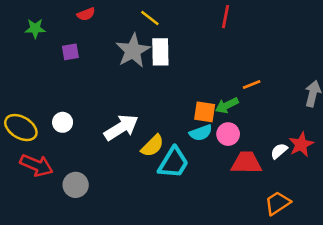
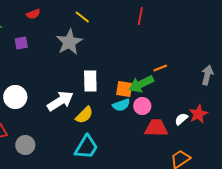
white rectangle: (160, 52) -> (90, 81), moved
green arrow: (227, 105) -> (141, 84), size x1.4
white circle: (63, 122) -> (15, 97), size x1.5
cyan trapezoid: (173, 163) -> (86, 147), moved

